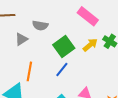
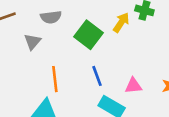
blue line: (62, 70) -> (97, 76), moved, turned -42

